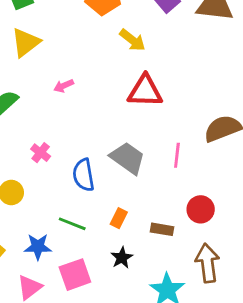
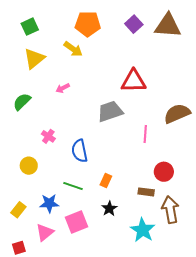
yellow arrow: (132, 40) -> (73, 49), moved
red triangle: (145, 91) -> (134, 81), moved
gray trapezoid: (128, 158) -> (110, 111), moved, turned -52
brown rectangle: (162, 229) -> (146, 192), moved

